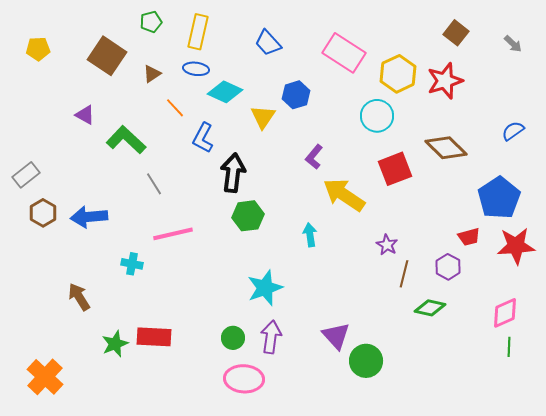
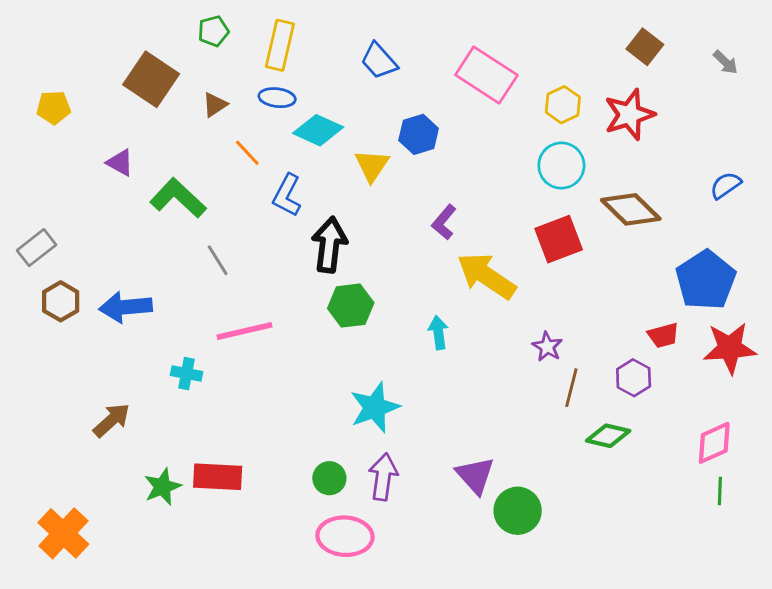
yellow pentagon: (38, 49) -> (54, 108), moved
yellow hexagon: (398, 74) -> (563, 105), size x0.7
cyan circle: (377, 116) -> (561, 166), moved
brown arrow: (79, 297) -> (112, 420), turned 80

